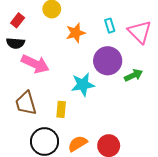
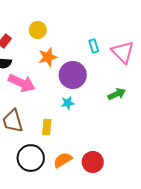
orange star: (76, 33) -> (48, 57), moved
purple circle: (108, 61) -> (73, 75), moved
cyan star: (83, 85) -> (68, 103), size x0.6

